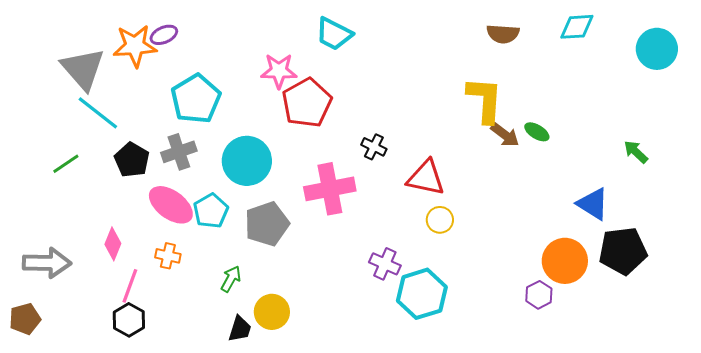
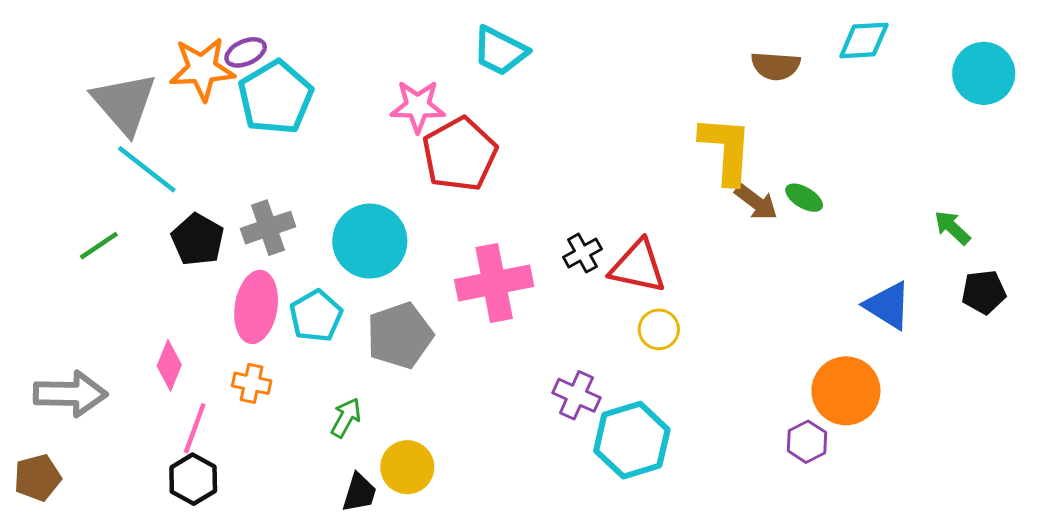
brown semicircle: (503, 34) -> (776, 66), moved
cyan pentagon: (196, 99) -> (276, 97), moved
black cross: (374, 147) -> (582, 253), moved, turned 35
pink ellipse: (171, 205) -> (256, 307), turned 63
black pentagon: (623, 251) -> (984, 292), moved, size x0.6

